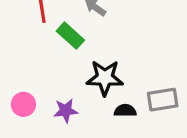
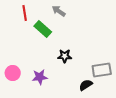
black star: (105, 78) -> (65, 56), size x0.6
black semicircle: (125, 111) -> (86, 85), moved, turned -32

